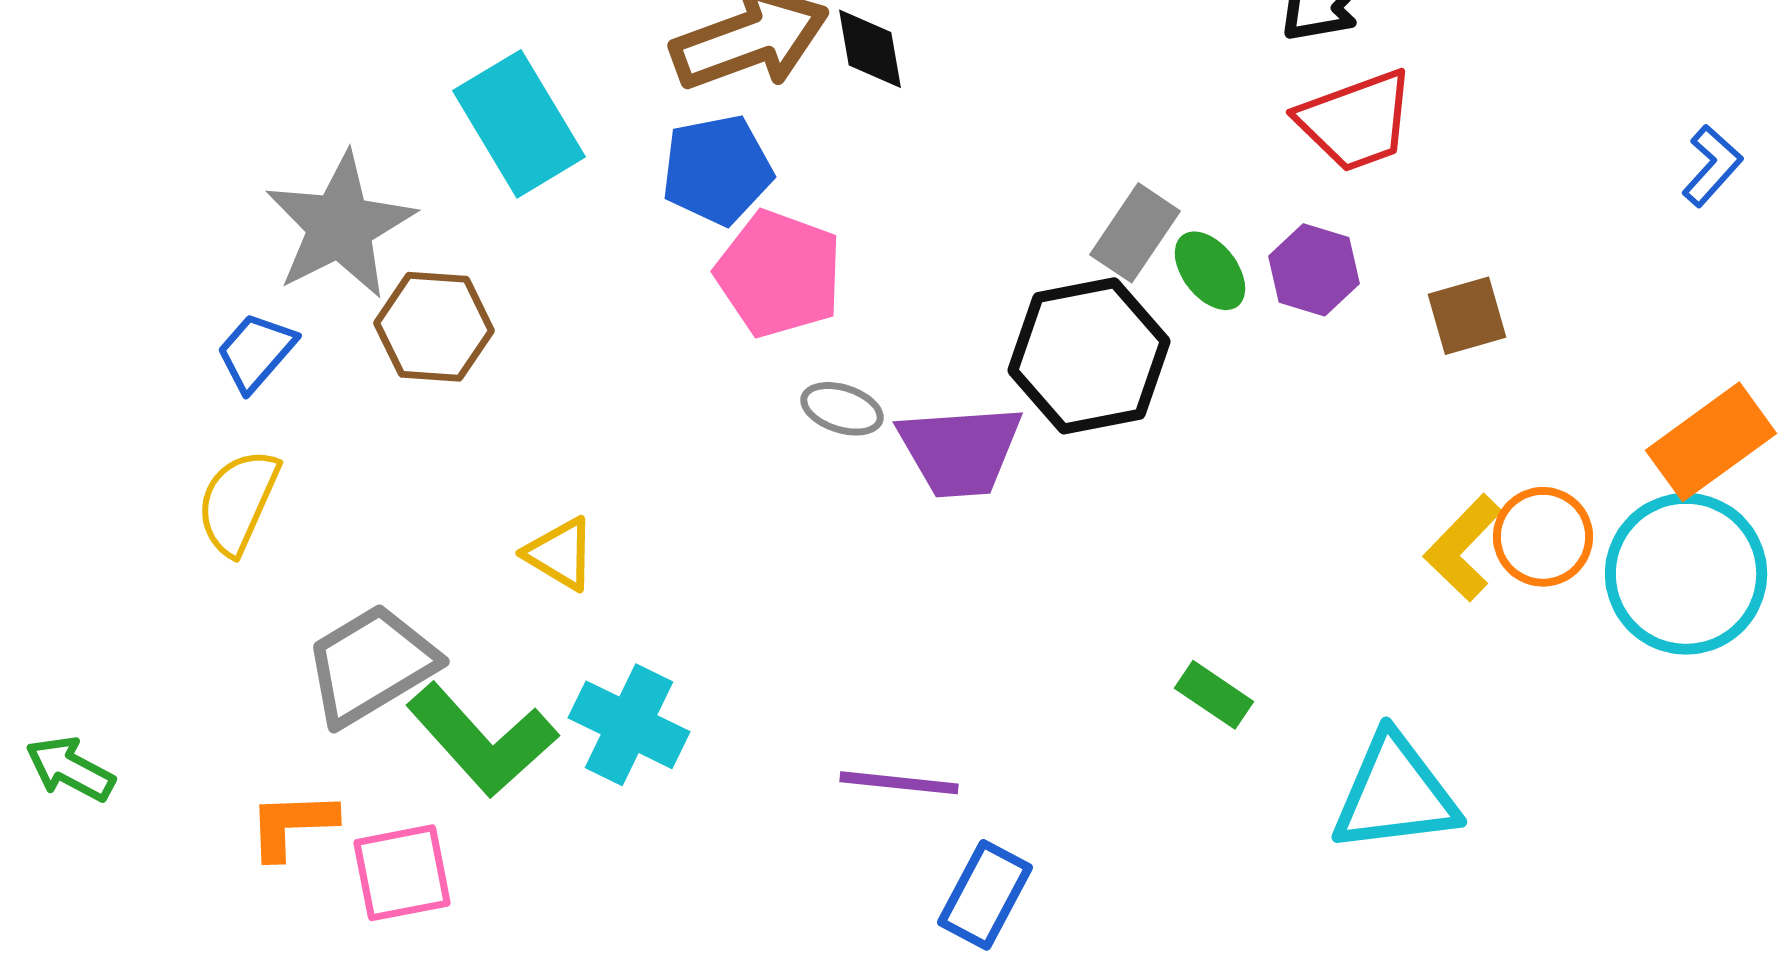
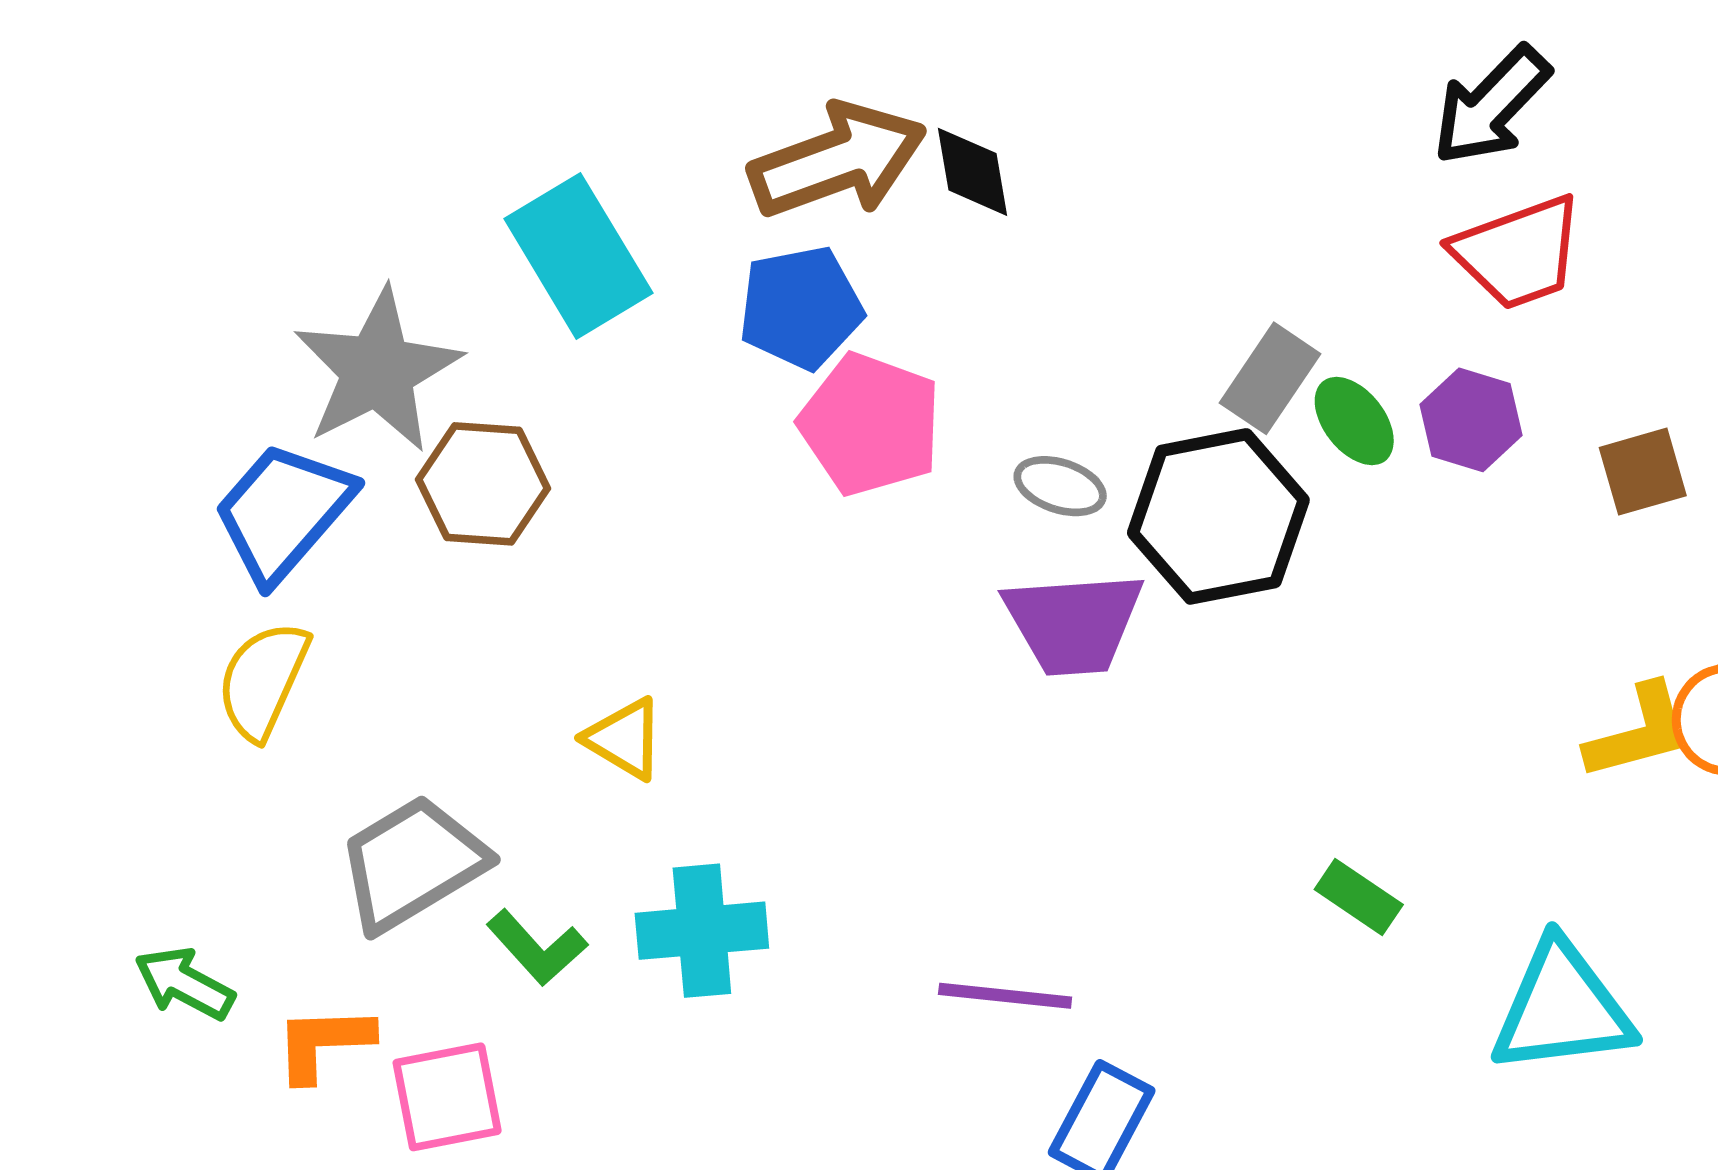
blue trapezoid: (256, 352) -> (283, 512), size x1.6
gray ellipse: (842, 409) -> (1060, 486), moved
yellow L-shape: (1463, 548) -> (1638, 732), turned -149
cyan cross: (629, 725) -> (702, 931), turned -31
green L-shape: (482, 740) -> (537, 948), size x0.6
green arrow: (70, 769) -> (184, 983), moved

